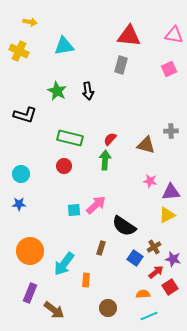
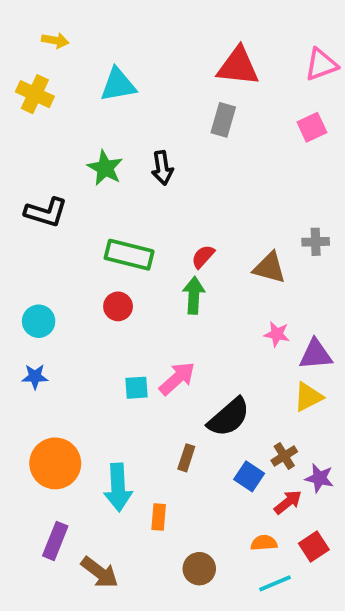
pink triangle: (174, 35) -> (321, 64), turned -30
black semicircle: (124, 226) -> (229, 417), turned -75
cyan arrow: (64, 264) -> (118, 487), turned -40
red square: (170, 287) -> (314, 547), moved

